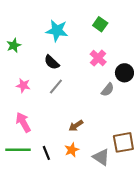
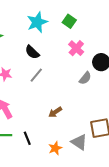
green square: (100, 24) -> (69, 21), moved
cyan star: (57, 31) -> (37, 22), turned -30
orange star: (72, 150) -> (55, 148), moved

